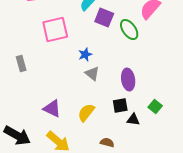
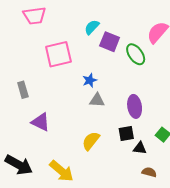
gray triangle: (92, 74) -> (97, 100), turned -35
purple triangle: (52, 108) -> (41, 122), moved
brown semicircle: (107, 142) -> (149, 172), moved

